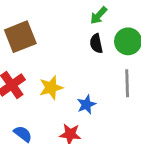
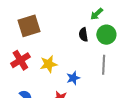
green arrow: (99, 15) -> (97, 14), moved

